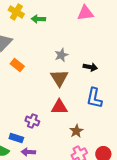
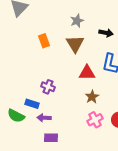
orange rectangle: (17, 65) -> (44, 41), moved, turned 32
red triangle: (59, 107) -> (87, 73), moved

